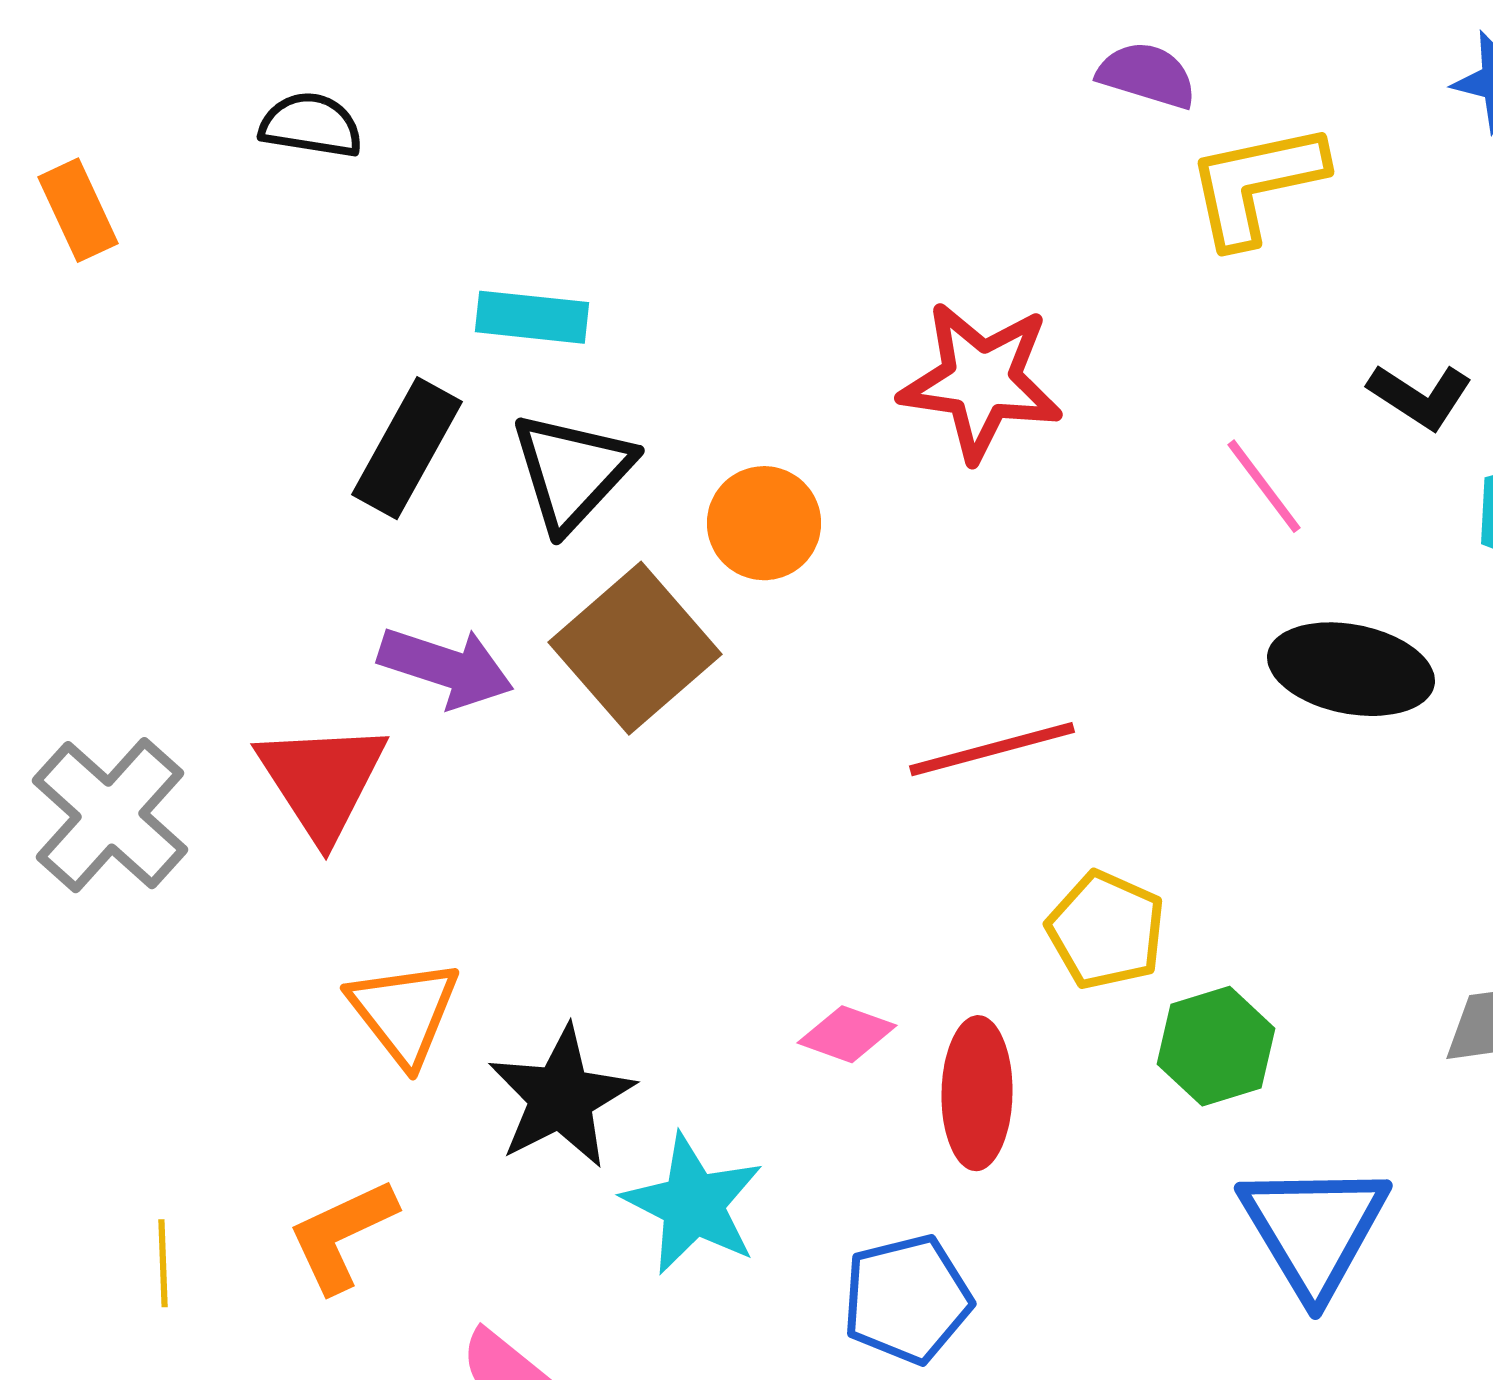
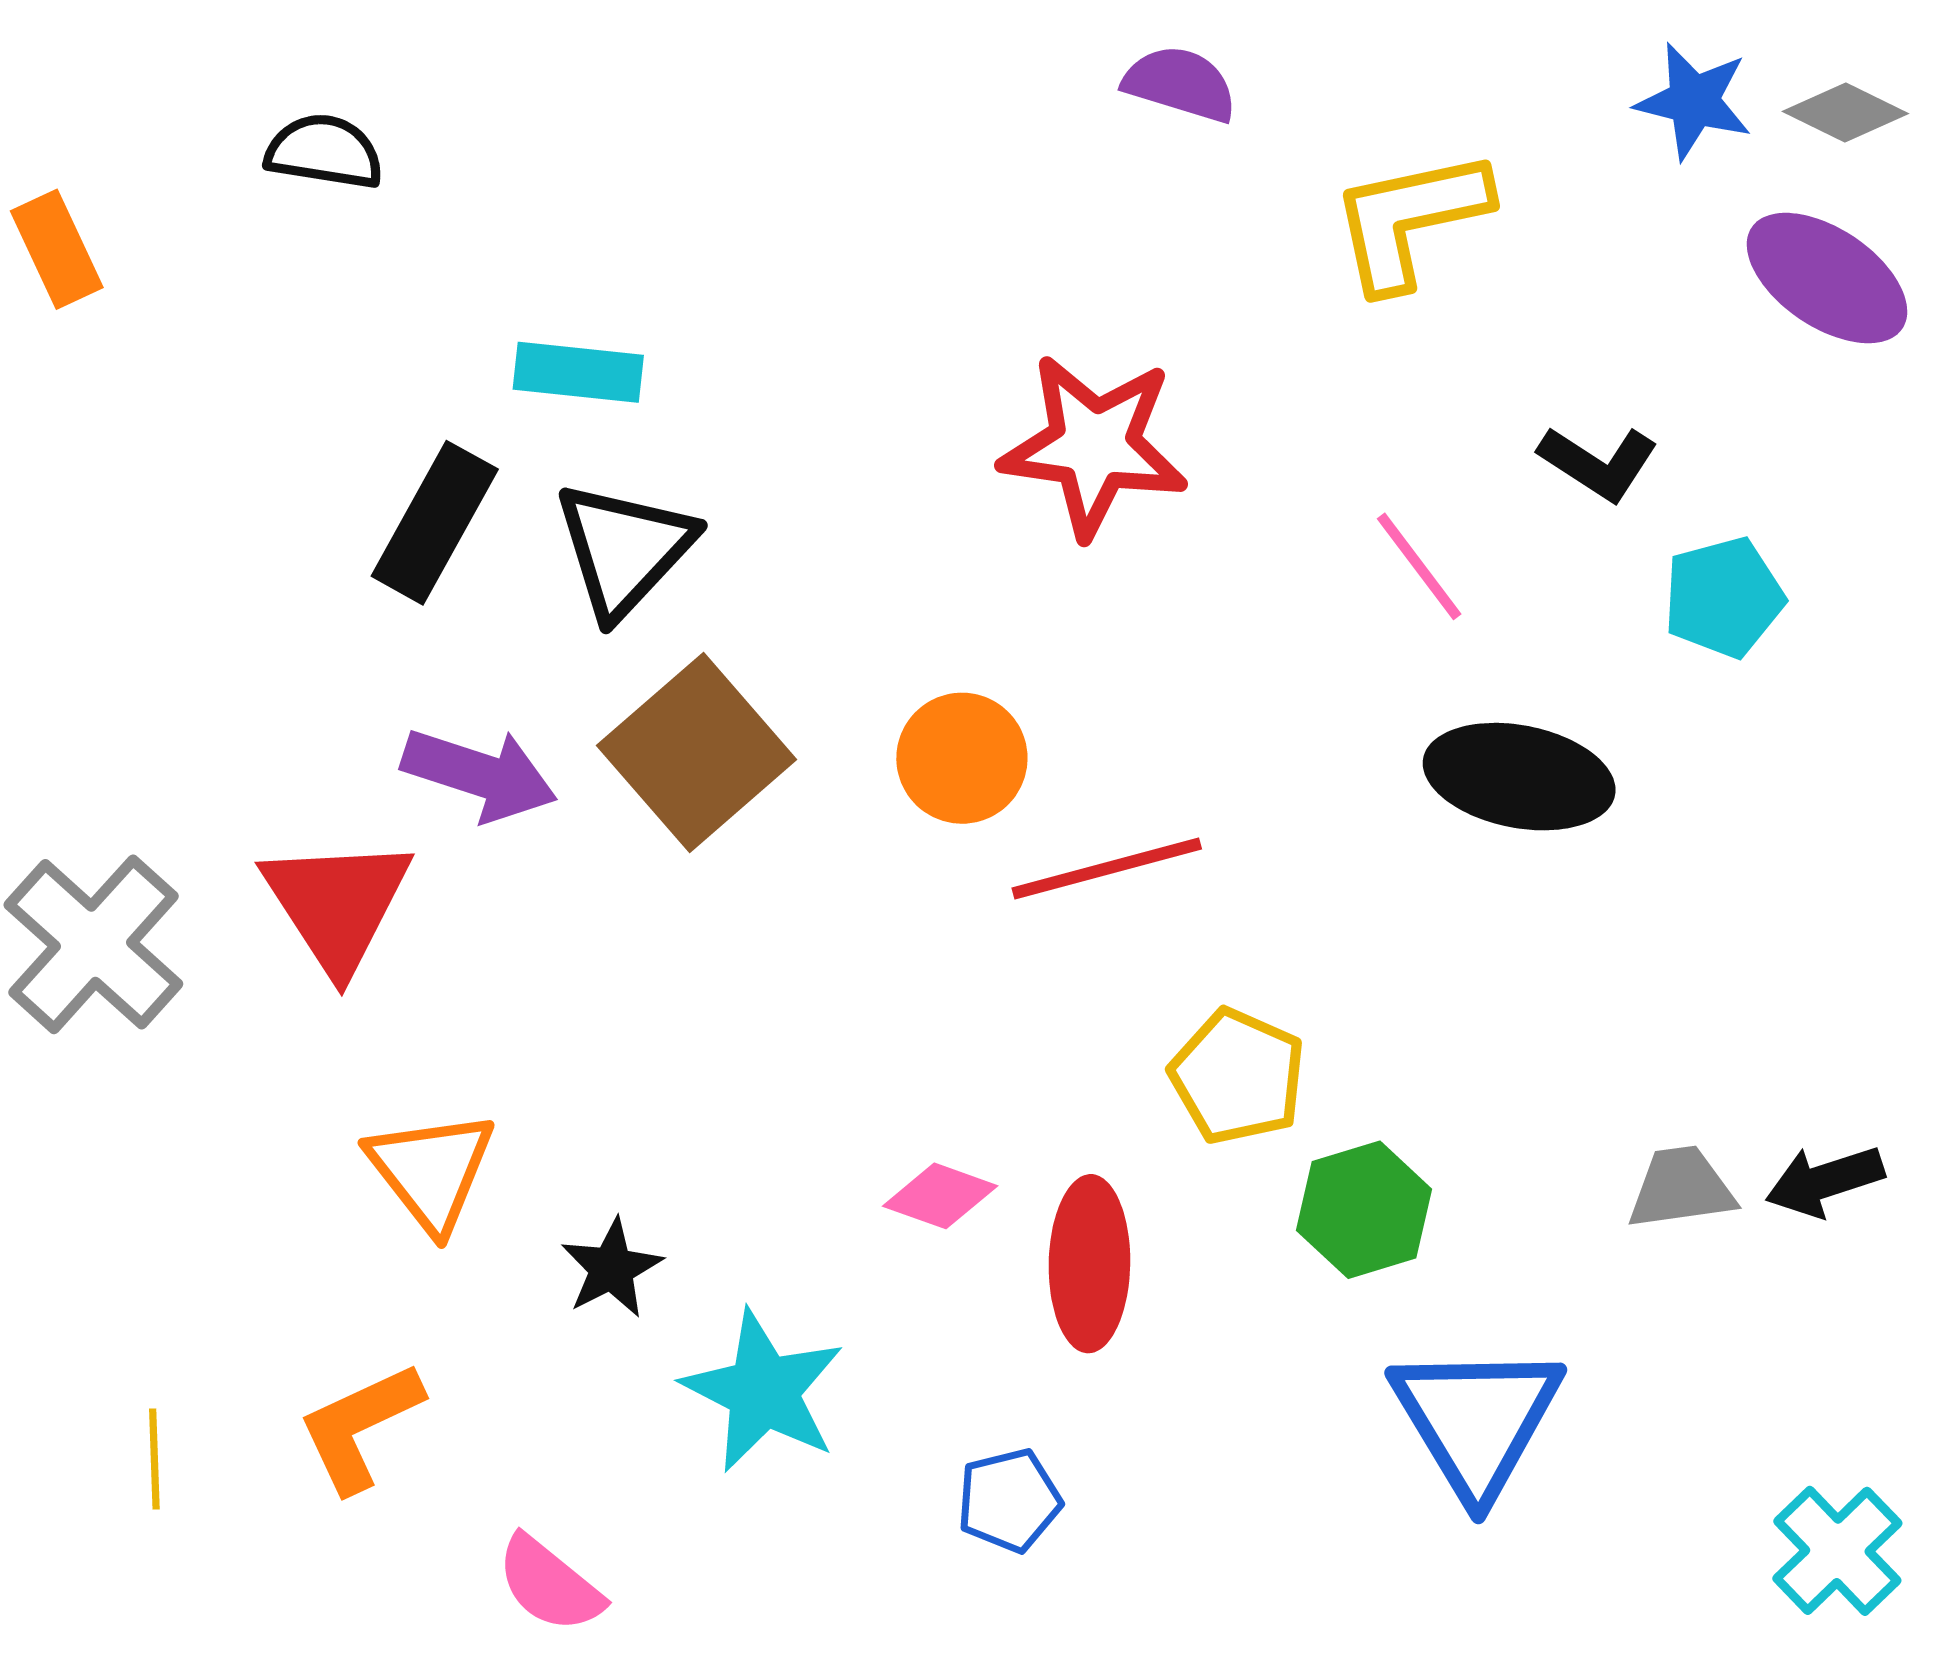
purple semicircle: (1147, 75) -> (1180, 84), moved
orange circle: (764, 523) -> (962, 758), moved
black star: (561, 1097) -> (612, 1268), size x0.6
blue pentagon: (907, 1299) -> (1009, 1500), size x0.7

